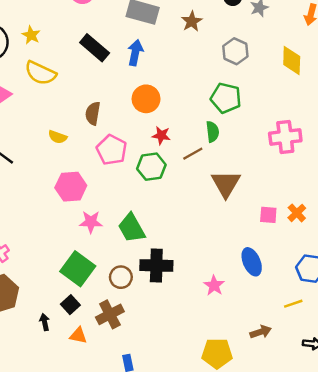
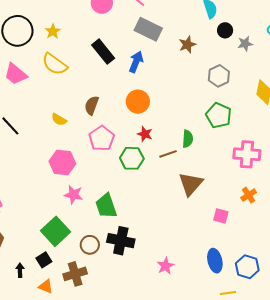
green pentagon: (226, 98) -> (219, 115), moved
orange cross: (297, 213) -> (249, 195), moved
blue ellipse: (252, 262) -> (215, 261), moved

